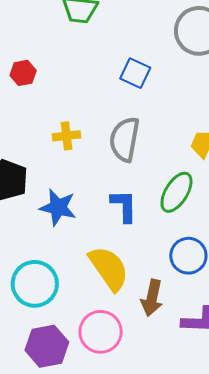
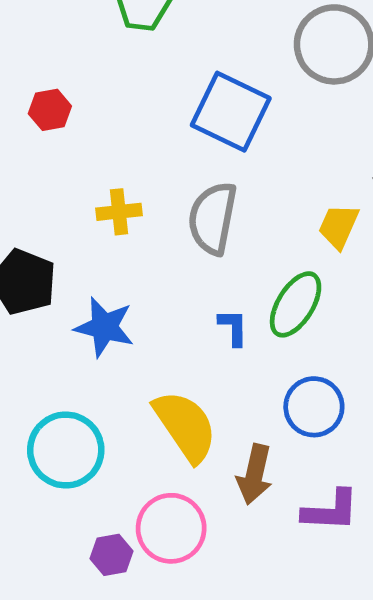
blue square: (135, 73) -> (231, 112), size x1.6
blue L-shape: (124, 206) -> (233, 327), moved, size x0.7
purple hexagon: (47, 346) -> (112, 555), moved, size x0.6

